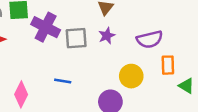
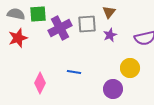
purple cross: (46, 27) -> (60, 28), turned 35
gray square: (76, 38) -> (87, 24), moved

